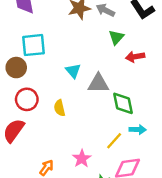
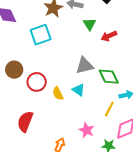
cyan square: (33, 45) -> (41, 35), moved
cyan triangle: (73, 71) -> (79, 90), moved
red circle: (27, 99) -> (37, 82), moved

